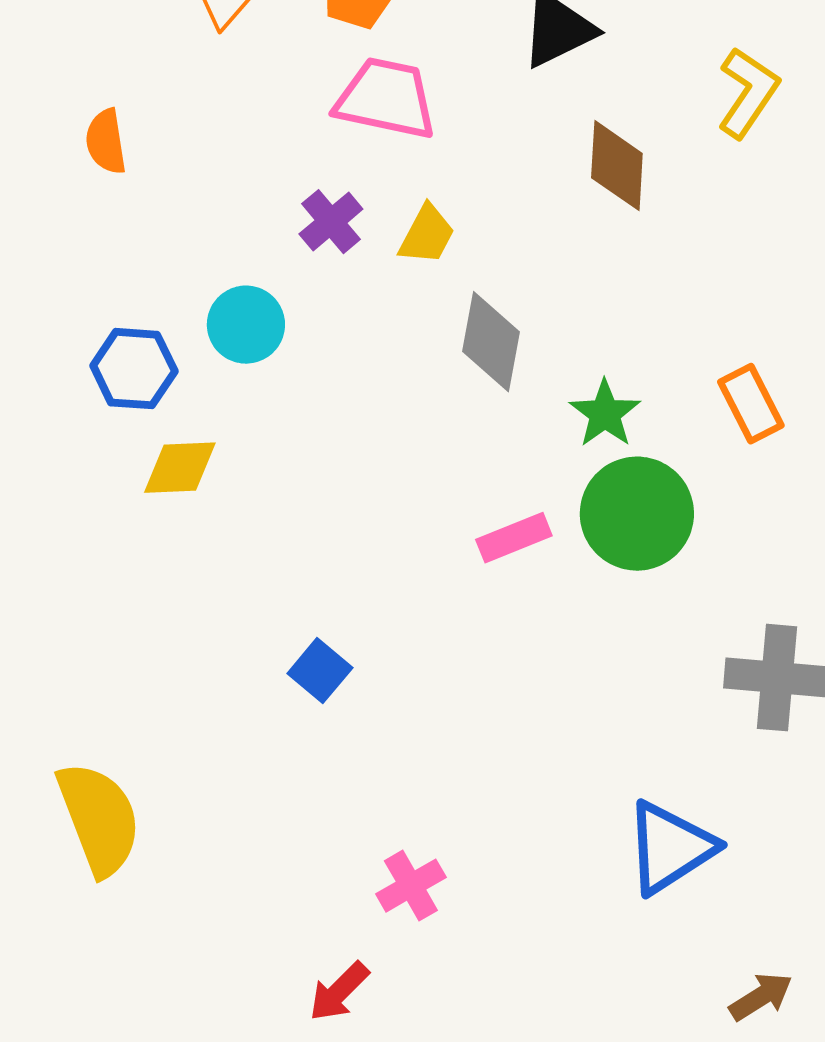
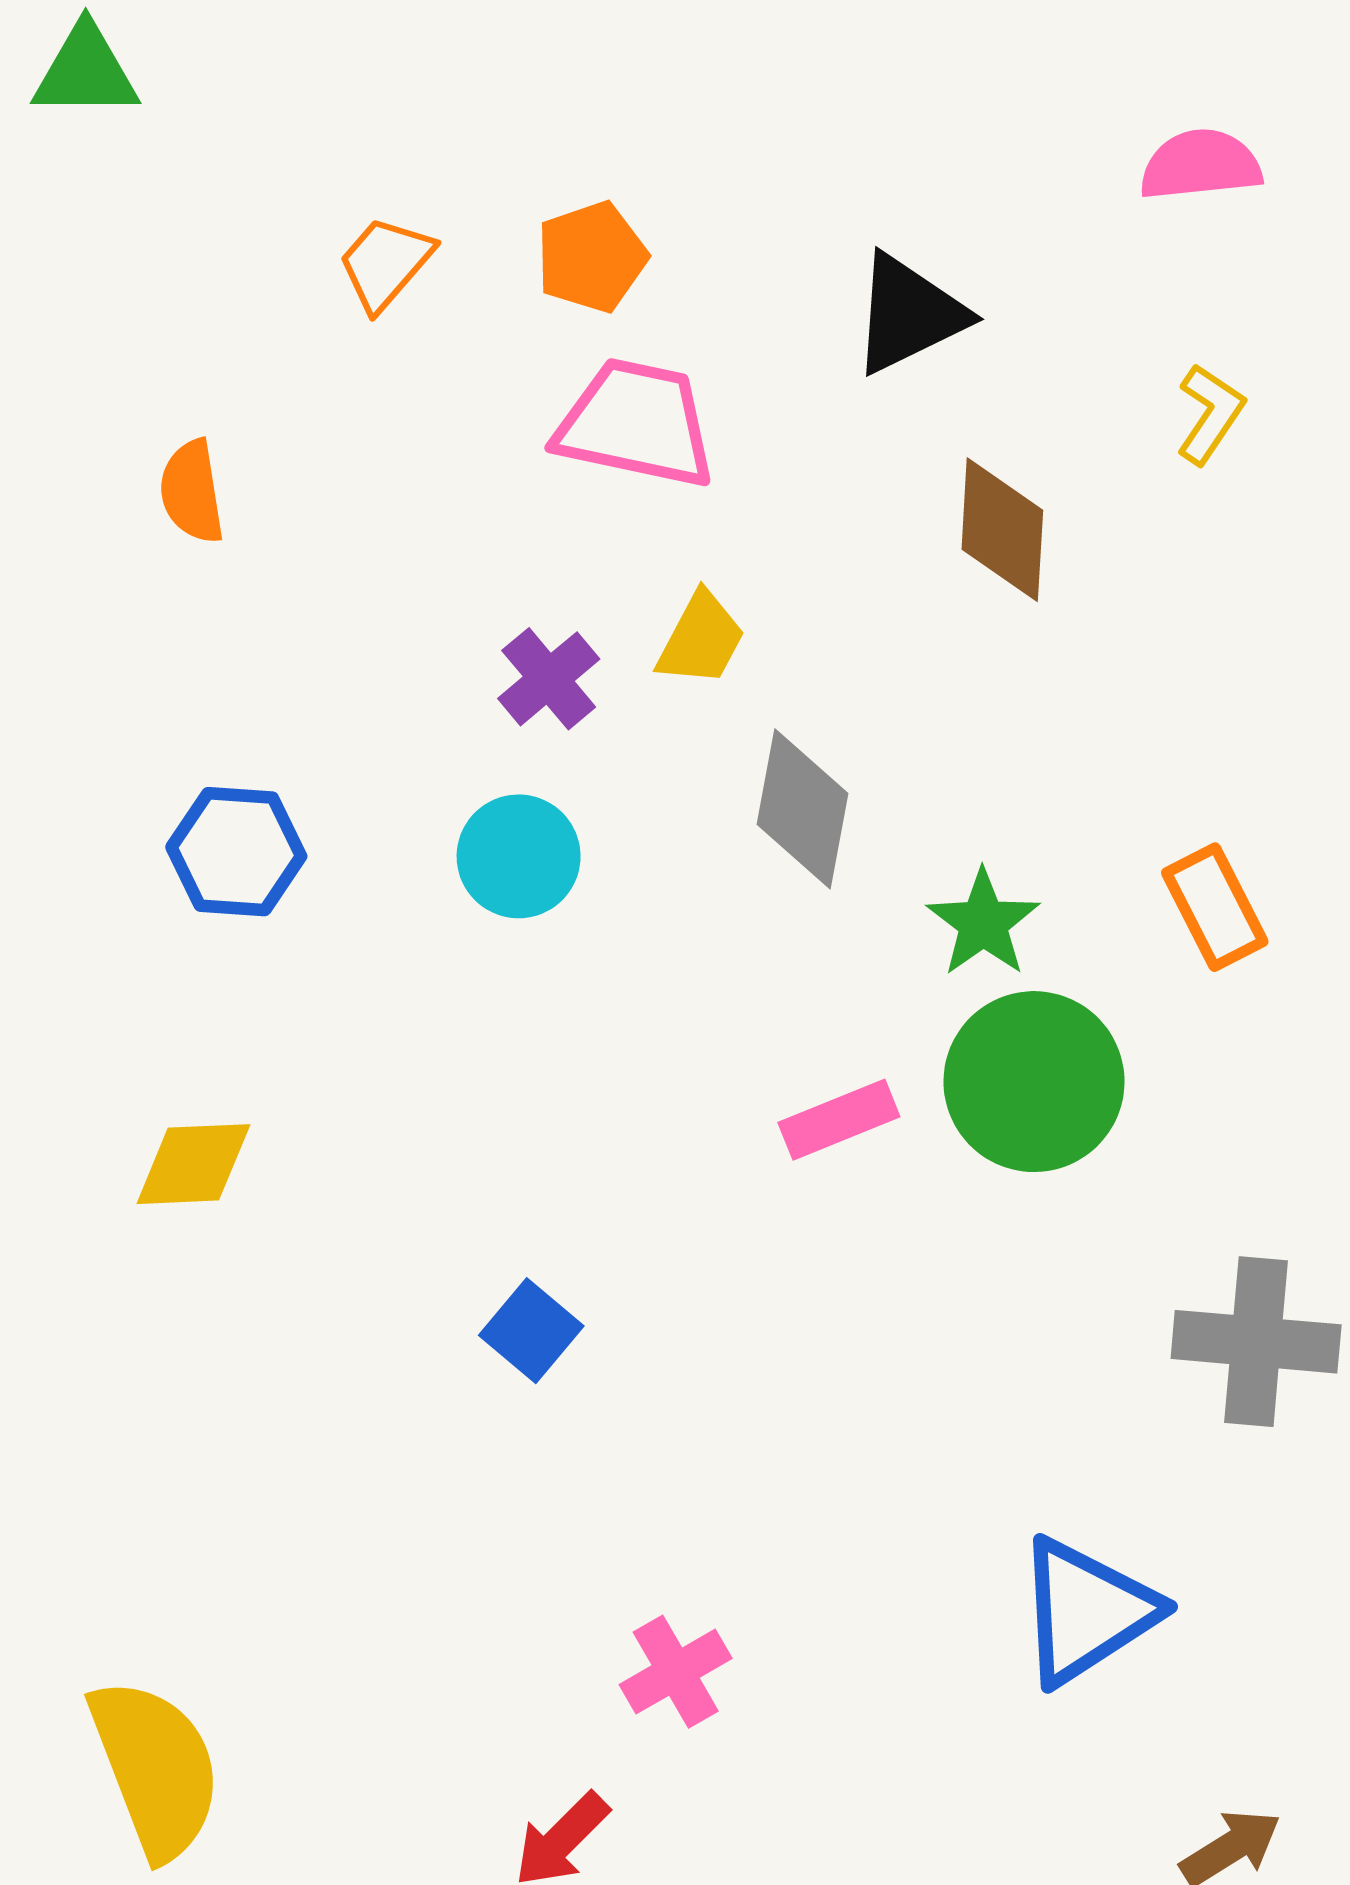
yellow L-shape: (748, 93) -> (1210, 414), size x0.7
purple cross: (331, 222) -> (549, 679), moved
cyan circle: (246, 325) -> (519, 856), moved
yellow diamond: (180, 468) -> (193, 1164), moved
yellow semicircle: (99, 819) -> (155, 1768), moved

